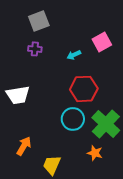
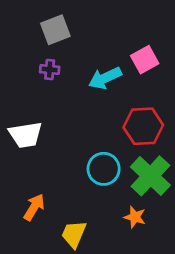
cyan arrow: (74, 55) -> (105, 78), size x1.6
red hexagon: (84, 89) -> (143, 126), moved

